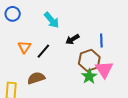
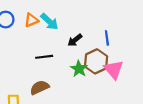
orange triangle: (24, 47) -> (31, 20), moved, turned 40
black line: (43, 51) -> (44, 57), turned 49
green star: (89, 76) -> (79, 69), moved

